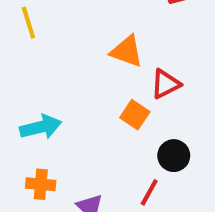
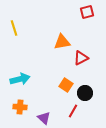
orange triangle: (127, 51) -> (62, 42), turned -30
orange square: (135, 115) -> (66, 85), moved

